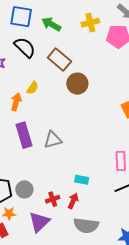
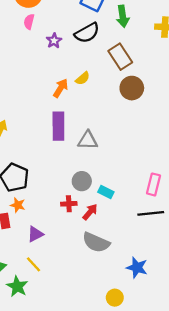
green arrow: (51, 24) -> (123, 16), turned -144
black semicircle: (25, 47) -> (87, 33), turned 90
gray circle: (24, 189) -> (82, 181), moved
purple triangle: (39, 222) -> (35, 234), moved, size x0.7

